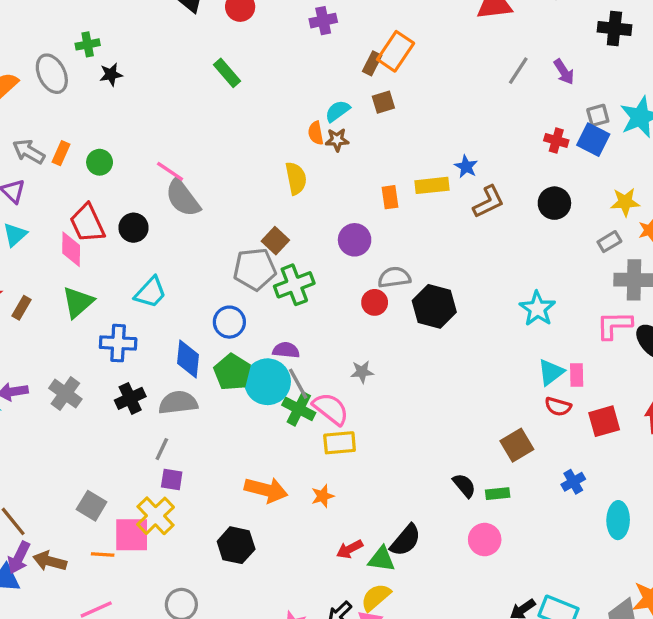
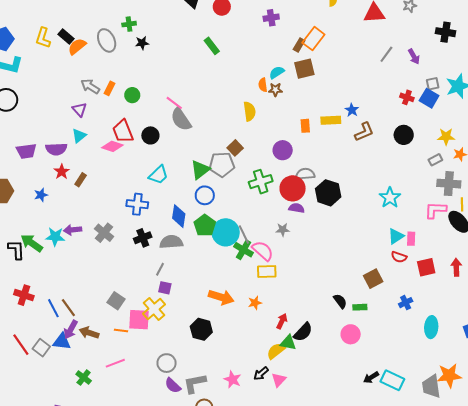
brown square: (383, 102) -> (304, 69), size x1.5
pink diamond: (71, 249) -> (112, 146), turned -75
green cross: (294, 285) -> (261, 182), moved
green triangle: (78, 302) -> (200, 170), moved
red circle: (375, 302) -> (293, 188), size x1.6
purple semicircle: (286, 350) -> (297, 208), moved
red arrow: (350, 549) -> (282, 321), moved, turned 140
yellow semicircle: (376, 597) -> (276, 351), moved

